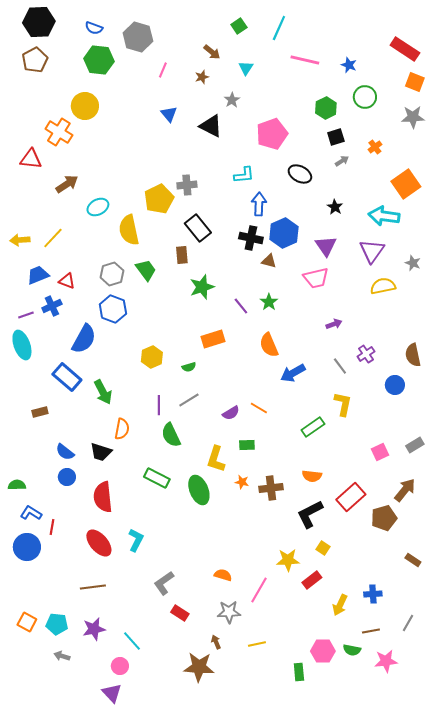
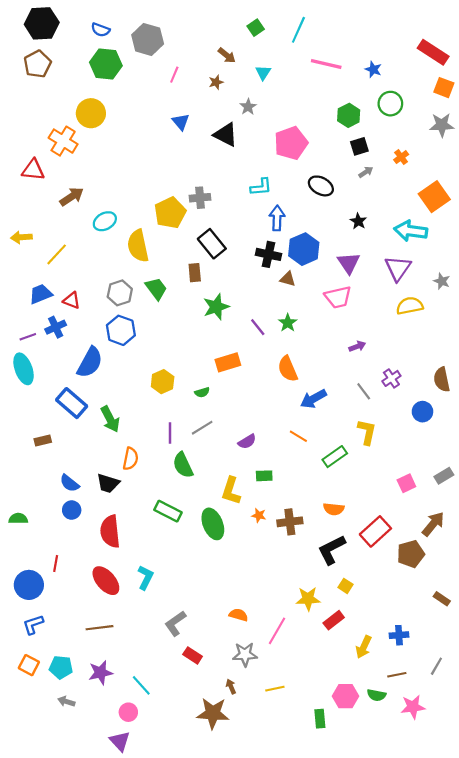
yellow arrow: (20, 240) -> (21, 237), moved
orange line: (259, 408) -> (298, 436), moved
blue L-shape: (31, 513) -> (33, 624), moved, turned -50

